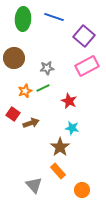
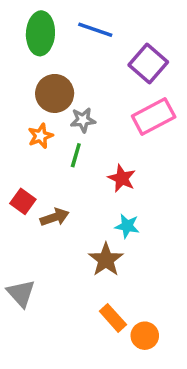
brown circle: (14, 58) -> (55, 93), moved
green line: (43, 88) -> (76, 155), turned -48
orange star: (25, 91) -> (40, 136), moved
orange rectangle: (58, 171) -> (113, 318), moved
gray triangle: (34, 185) -> (21, 293), moved

